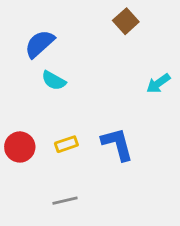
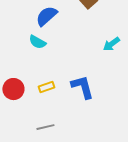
blue semicircle: (40, 44) -> (46, 16), moved

